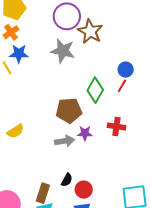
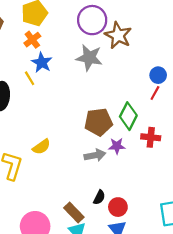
blue star: (19, 54) -> (42, 63), turned 30
green diamond: (95, 90) -> (128, 116), moved
brown rectangle: (43, 193) -> (74, 213), turned -60

